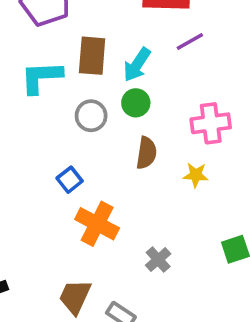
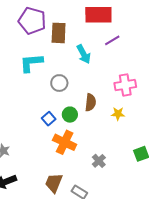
brown rectangle: (92, 56) -> (59, 33), moved
cyan arrow: (137, 65) -> (84, 54), turned -60
green circle: (136, 103) -> (70, 115), moved

